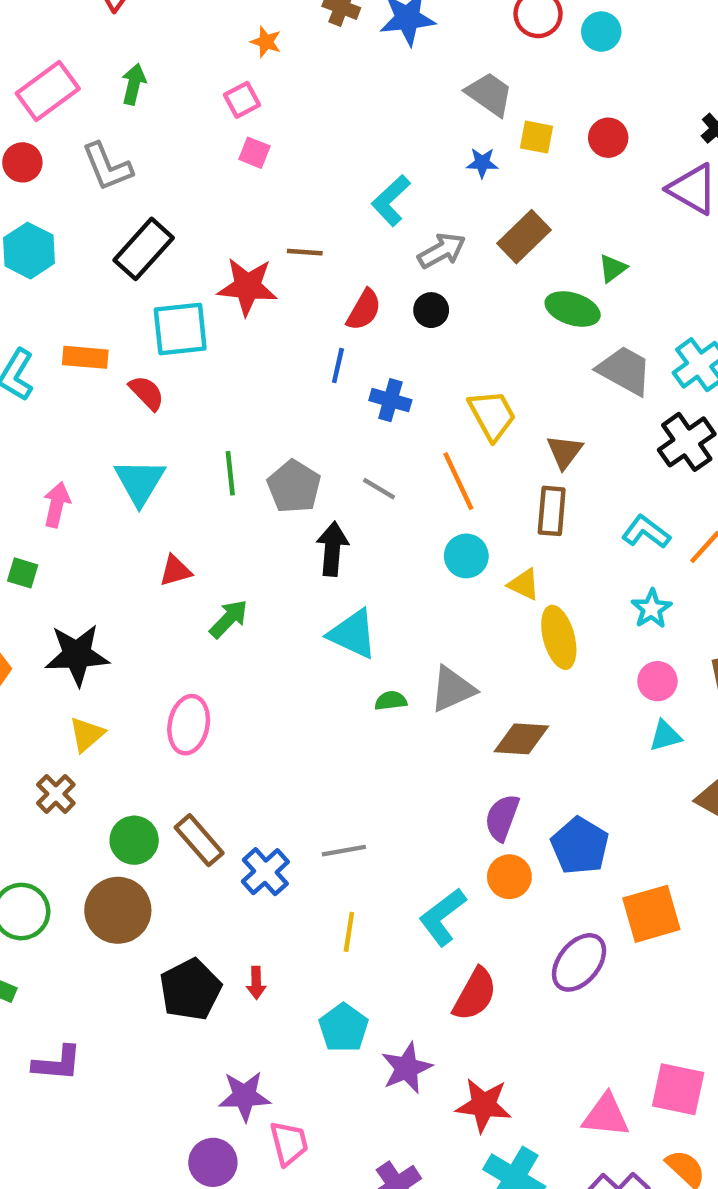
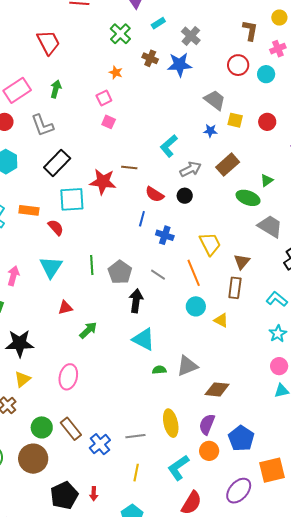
red semicircle: (364, 310) -> (155, 194), turned 90
yellow ellipse: (559, 637) -> (171, 423), moved

